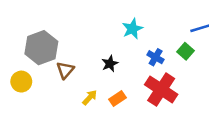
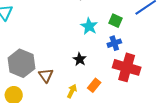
green square: (185, 51) -> (116, 21), moved
blue cross: (156, 57) -> (114, 43), turned -32

